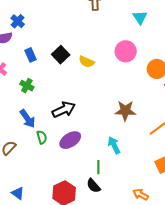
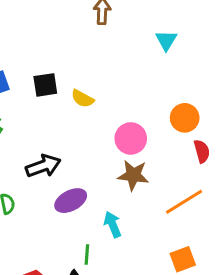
pink circle: (126, 51) -> (131, 138), moved
black square: (61, 55) -> (45, 85), turned 30
purple ellipse: (70, 140) -> (71, 201), moved

